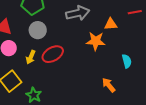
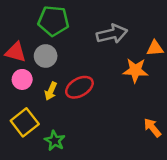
gray circle: (38, 30) -> (46, 56), moved

